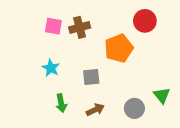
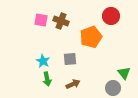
brown cross: (80, 27) -> (61, 21), turned 35
cyan star: (51, 68) -> (43, 61), moved
gray circle: (134, 108) -> (113, 88), moved

